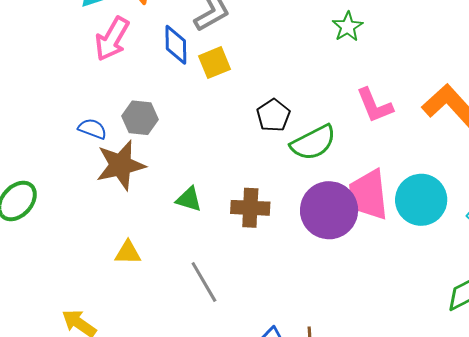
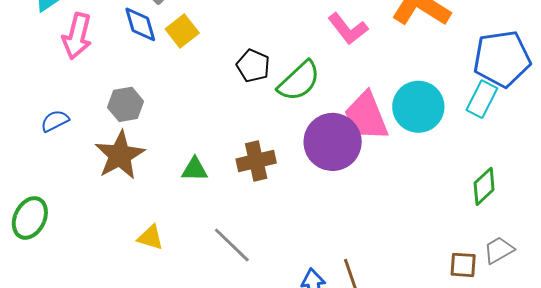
blue semicircle: (92, 129) -> (55, 121), moved, turned -32
yellow triangle: (128, 253) -> (151, 237), turned 32

